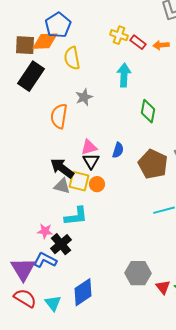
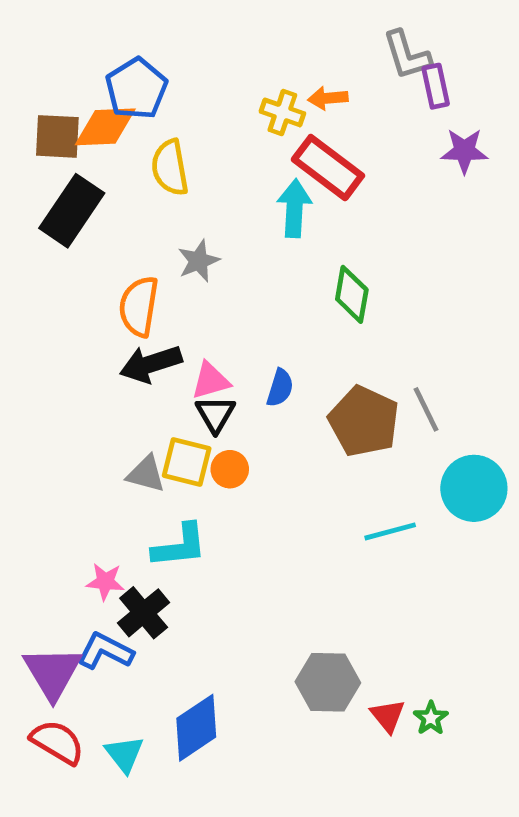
red rectangle: (138, 42) -> (328, 168), moved, size x1.8
orange arrow: (161, 45) -> (328, 98), moved
black arrow: (62, 168) -> (151, 364), moved, turned -55

